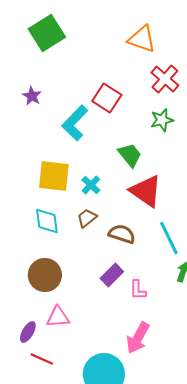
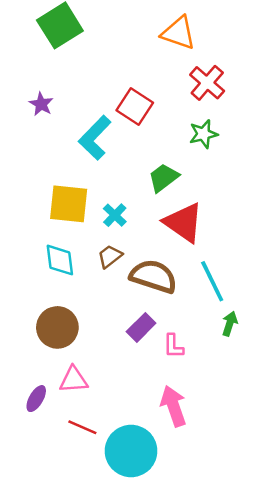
green trapezoid: (130, 155) -> (163, 178), turned -88
brown semicircle: (122, 234) -> (154, 276), size x1.4
pink arrow: (138, 338) -> (173, 406), turned 132
red line: (42, 359) -> (82, 427), moved

